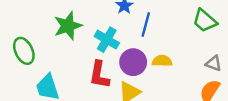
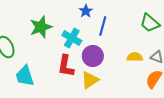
yellow semicircle: (162, 61) -> (135, 57), moved

